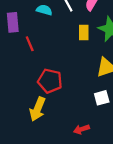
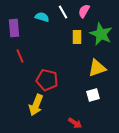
red line: (30, 44) -> (20, 56), moved
red arrow: (81, 129) -> (75, 123), turned -128

